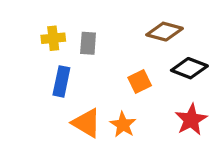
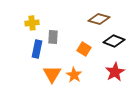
gray rectangle: (88, 43) -> (53, 37), moved
orange square: (140, 81) -> (84, 49), turned -32
orange triangle: (86, 123) -> (52, 74), turned 30

